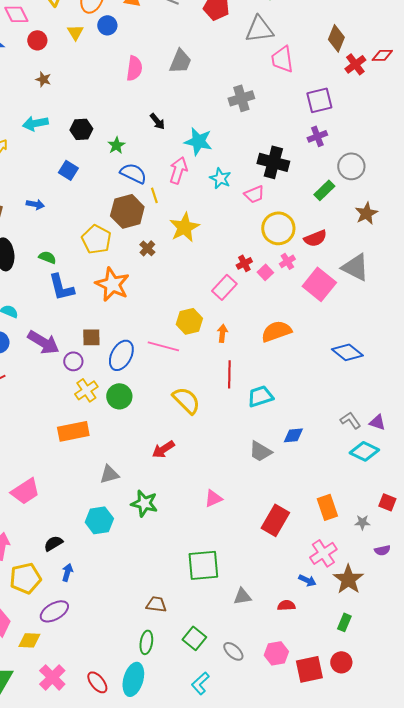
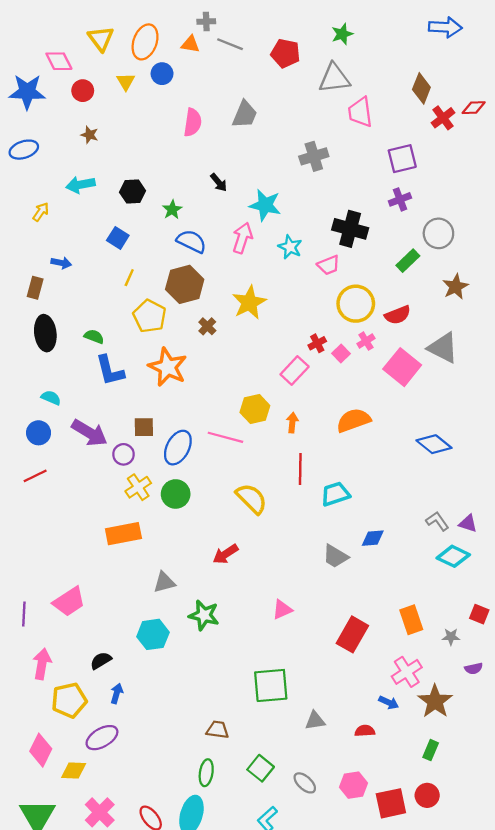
yellow line: (154, 195) -> (129, 278), moved, turned 42
blue arrow: (35, 204) -> (61, 263), moved

